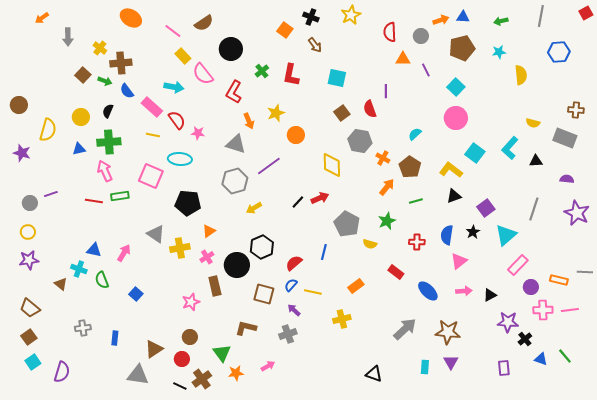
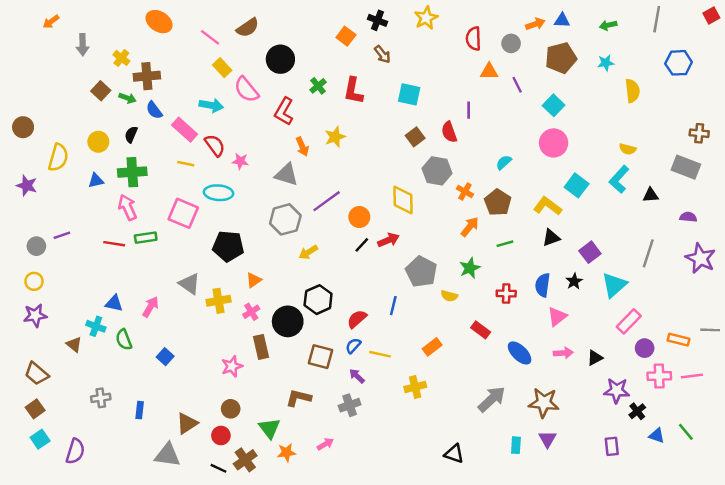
yellow semicircle: (533, 123) -> (628, 149), moved
orange circle: (296, 135) -> (359, 217), moved

